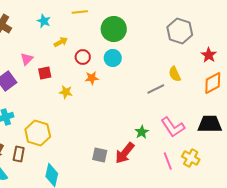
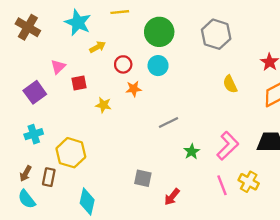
cyan star: (44, 21) -> (78, 23), size x1.6
gray hexagon: (180, 31) -> (216, 34), moved
gray line: (156, 89) -> (168, 122), moved
pink L-shape: (173, 127) -> (228, 146), turned -100
red arrow: (125, 153) -> (172, 197), moved, size x0.7

